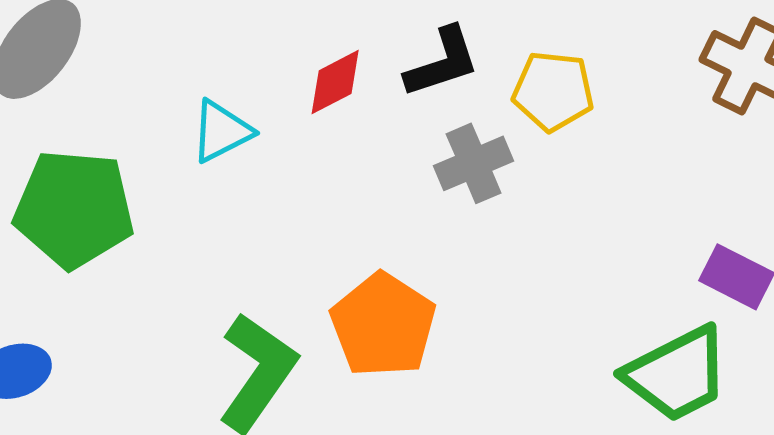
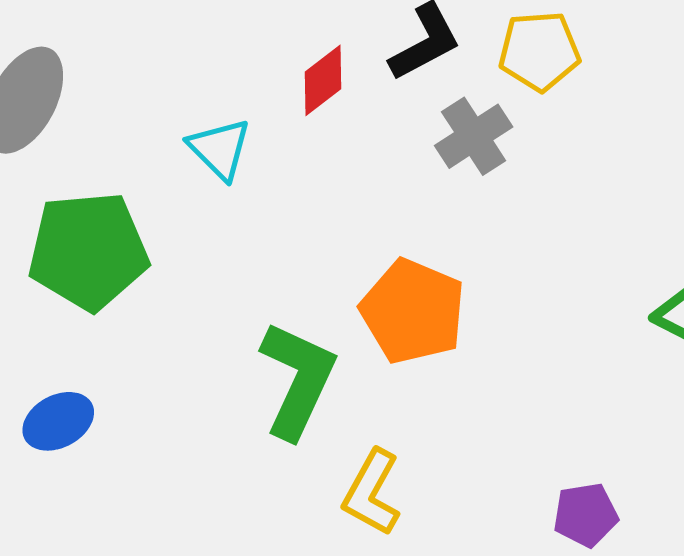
cyan triangle: (221, 131) -> (220, 149), turned -38

